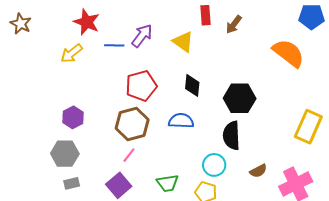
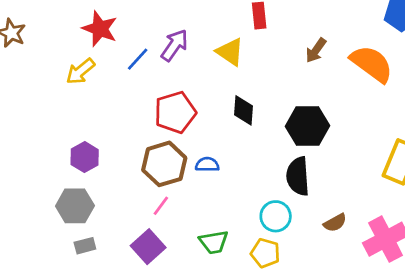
brown arrow: (234, 24) -> (316, 50), moved
blue line: (114, 45) -> (138, 59), turned -48
blue semicircle: (181, 121) -> (207, 165), moved, size x0.7

